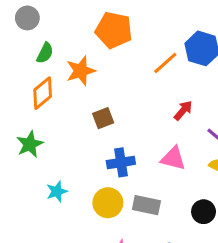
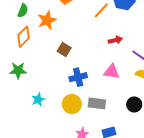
red arrow: (183, 110) -> (115, 40), turned 40
brown square: (103, 118) -> (64, 50), turned -32
green star: (30, 144) -> (18, 70), turned 30

